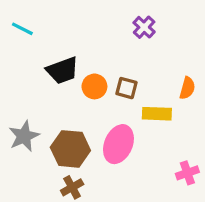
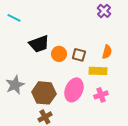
purple cross: (144, 27) -> (104, 11), moved
orange semicircle: (187, 88) -> (107, 52), moved
pink cross: (187, 173) -> (101, 95), moved

